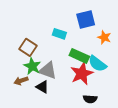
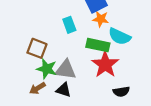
cyan rectangle: (59, 34) -> (69, 25), turned 64
orange star: (104, 37) -> (101, 19), moved
cyan semicircle: (97, 64) -> (120, 36), moved

